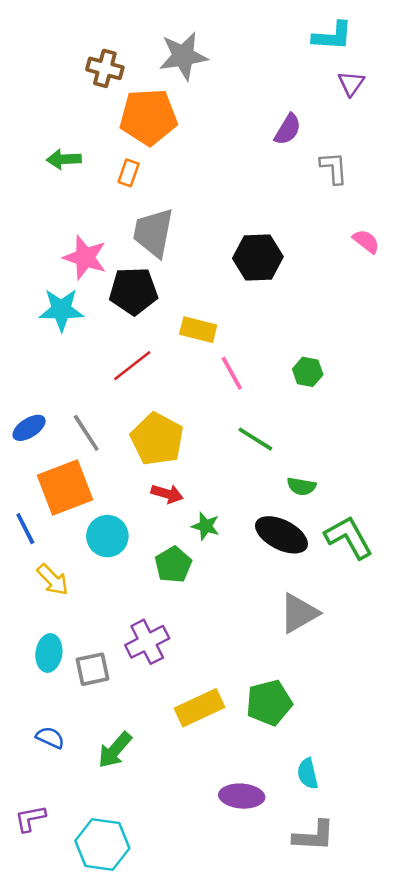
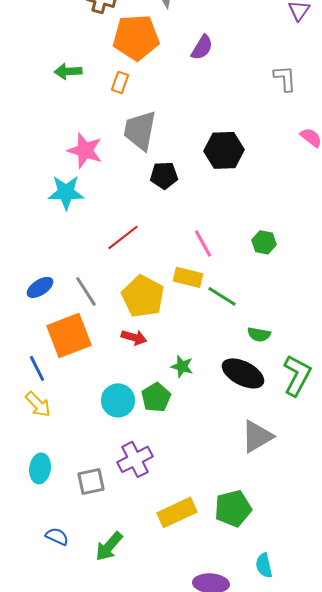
purple semicircle: (288, 129) -> (202, 47), moved
black pentagon: (133, 291) -> (164, 175), moved, size x0.7
yellow rectangle: (198, 330) -> (188, 277), moved
red arrow: (167, 494) -> (134, 337), moved
cyan circle: (107, 536) -> (118, 400), moved
green L-shape: (349, 537) -> (297, 375), turned 57
yellow arrow: (53, 580) -> (38, 404), moved
cyan ellipse: (49, 653) -> (40, 468), moved

